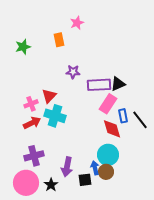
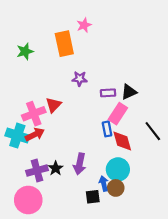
orange rectangle: (59, 40) -> (64, 44), size x1.6
purple rectangle: (99, 85) -> (108, 93), size x0.6
pink cross: (31, 104) -> (34, 114), size x1.5
cyan cross: (55, 116) -> (17, 136), moved
blue rectangle: (123, 116) -> (107, 129), moved
purple arrow: (67, 167) -> (80, 164), moved
black star: (51, 185) -> (56, 168), moved

